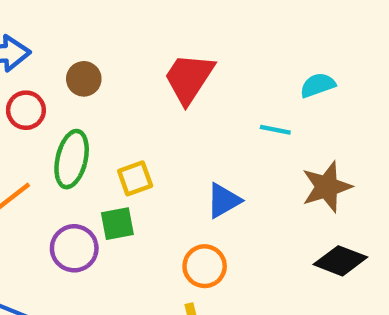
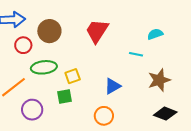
brown circle: (84, 79) -> (49, 31), size x1.5
green ellipse: (72, 159) -> (44, 67), turned 70
purple circle: (74, 248) -> (32, 110), moved

